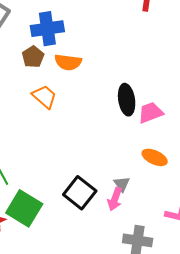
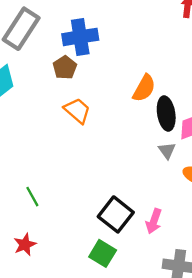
orange semicircle: (68, 62) -> (144, 88), moved, turned -68
gray triangle: (122, 184) -> (167, 151), moved
green square: (24, 208) -> (103, 253), moved, size x0.7

